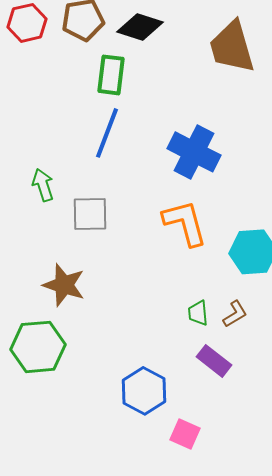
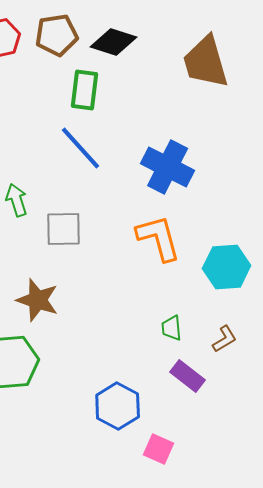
blue line: (107, 133) -> (81, 148), turned -63
brown L-shape: (235, 314) -> (225, 339), moved

